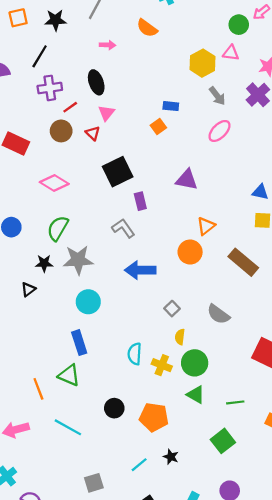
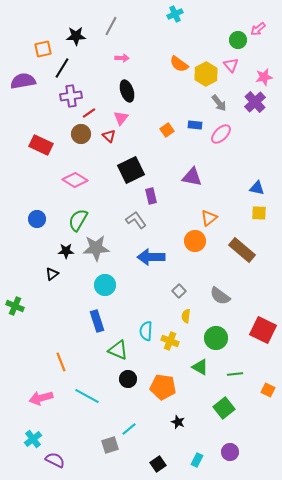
orange square: (18, 18) -> (43, 49), moved
orange semicircle: (147, 28) -> (179, 64), moved
pink triangle: (231, 53) -> (231, 65), turned 42
black ellipse: (96, 82) -> (127, 91), moved
blue rectangle: (171, 106) -> (195, 125), moved
green circle: (195, 363) -> (216, 338), moved
green triangle: (69, 375) -> (118, 350), moved
cyan line: (139, 465) -> (129, 429), moved

